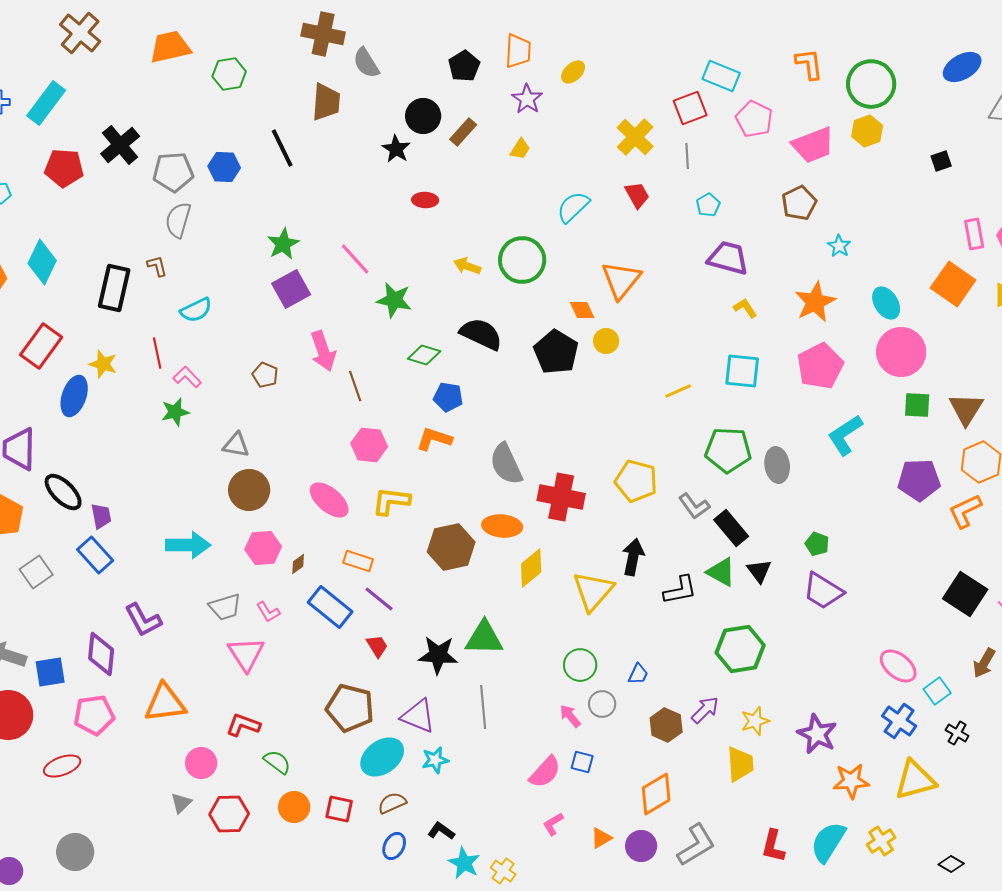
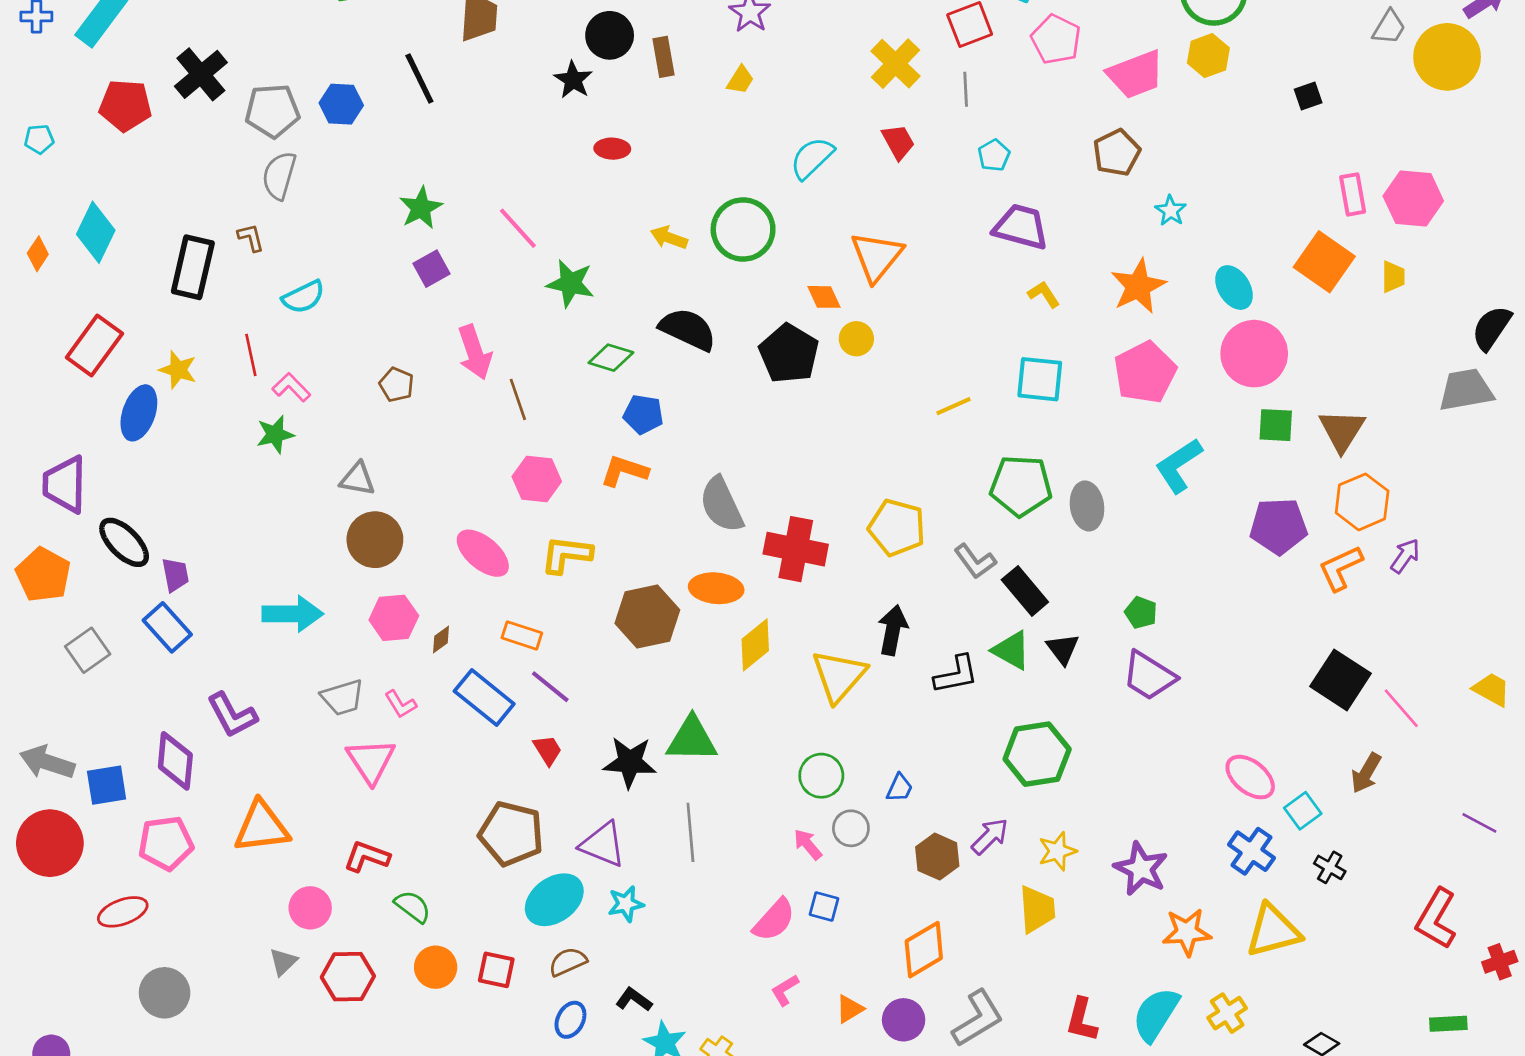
brown rectangle: (463, 132) -> (664, 57), turned -52
purple square: (291, 289) -> (432, 269), size x0.7
gray circle: (75, 852) -> (165, 993), moved

